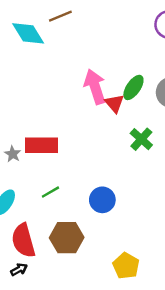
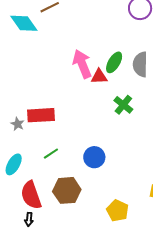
red triangle: (114, 103) -> (99, 77), turned -48
black arrow: (19, 270) -> (29, 219), turned 128

